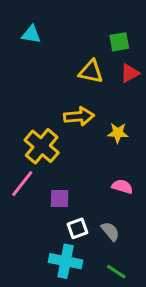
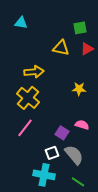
yellow arrow: (79, 116) -> (34, 72), moved
pink line: (22, 184) -> (25, 128), moved
purple square: (60, 198) -> (62, 133), moved, turned 32
gray semicircle: (110, 231) -> (74, 155), size x1.5

